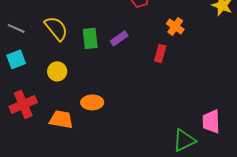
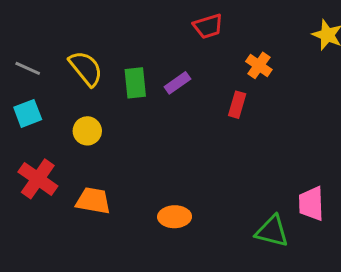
orange ellipse: (92, 102) -> (175, 217), moved
red cross: (23, 104) -> (38, 179), turned -32
green triangle: (184, 140) -> (272, 231), turned 40

